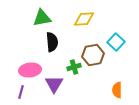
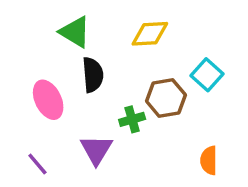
green triangle: (42, 18) -> (75, 32), turned 42
pink ellipse: (30, 70) -> (48, 100), moved, turned 70
purple line: (21, 92) -> (37, 164), turned -56

